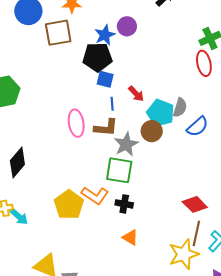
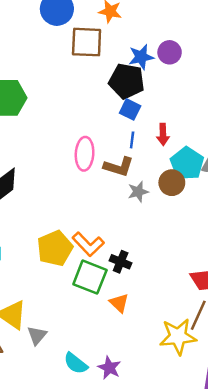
red arrow: (136, 94) -> (163, 134), turned 30
gray star: (126, 144) -> (138, 192), size x0.7
green square: (119, 170) -> (90, 277), moved

